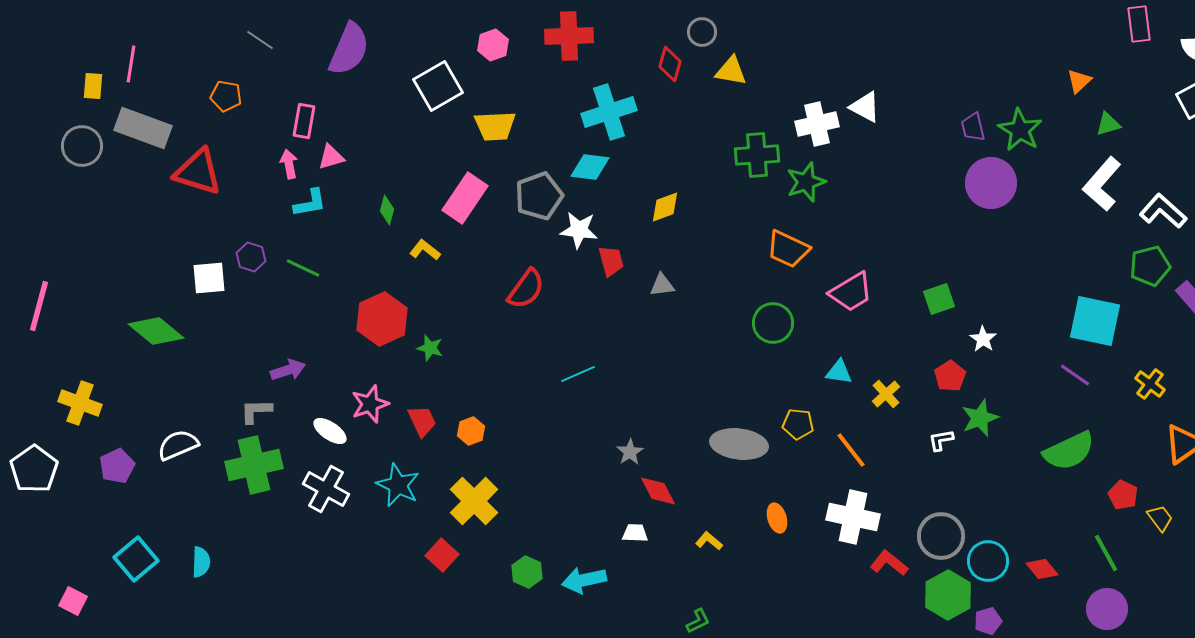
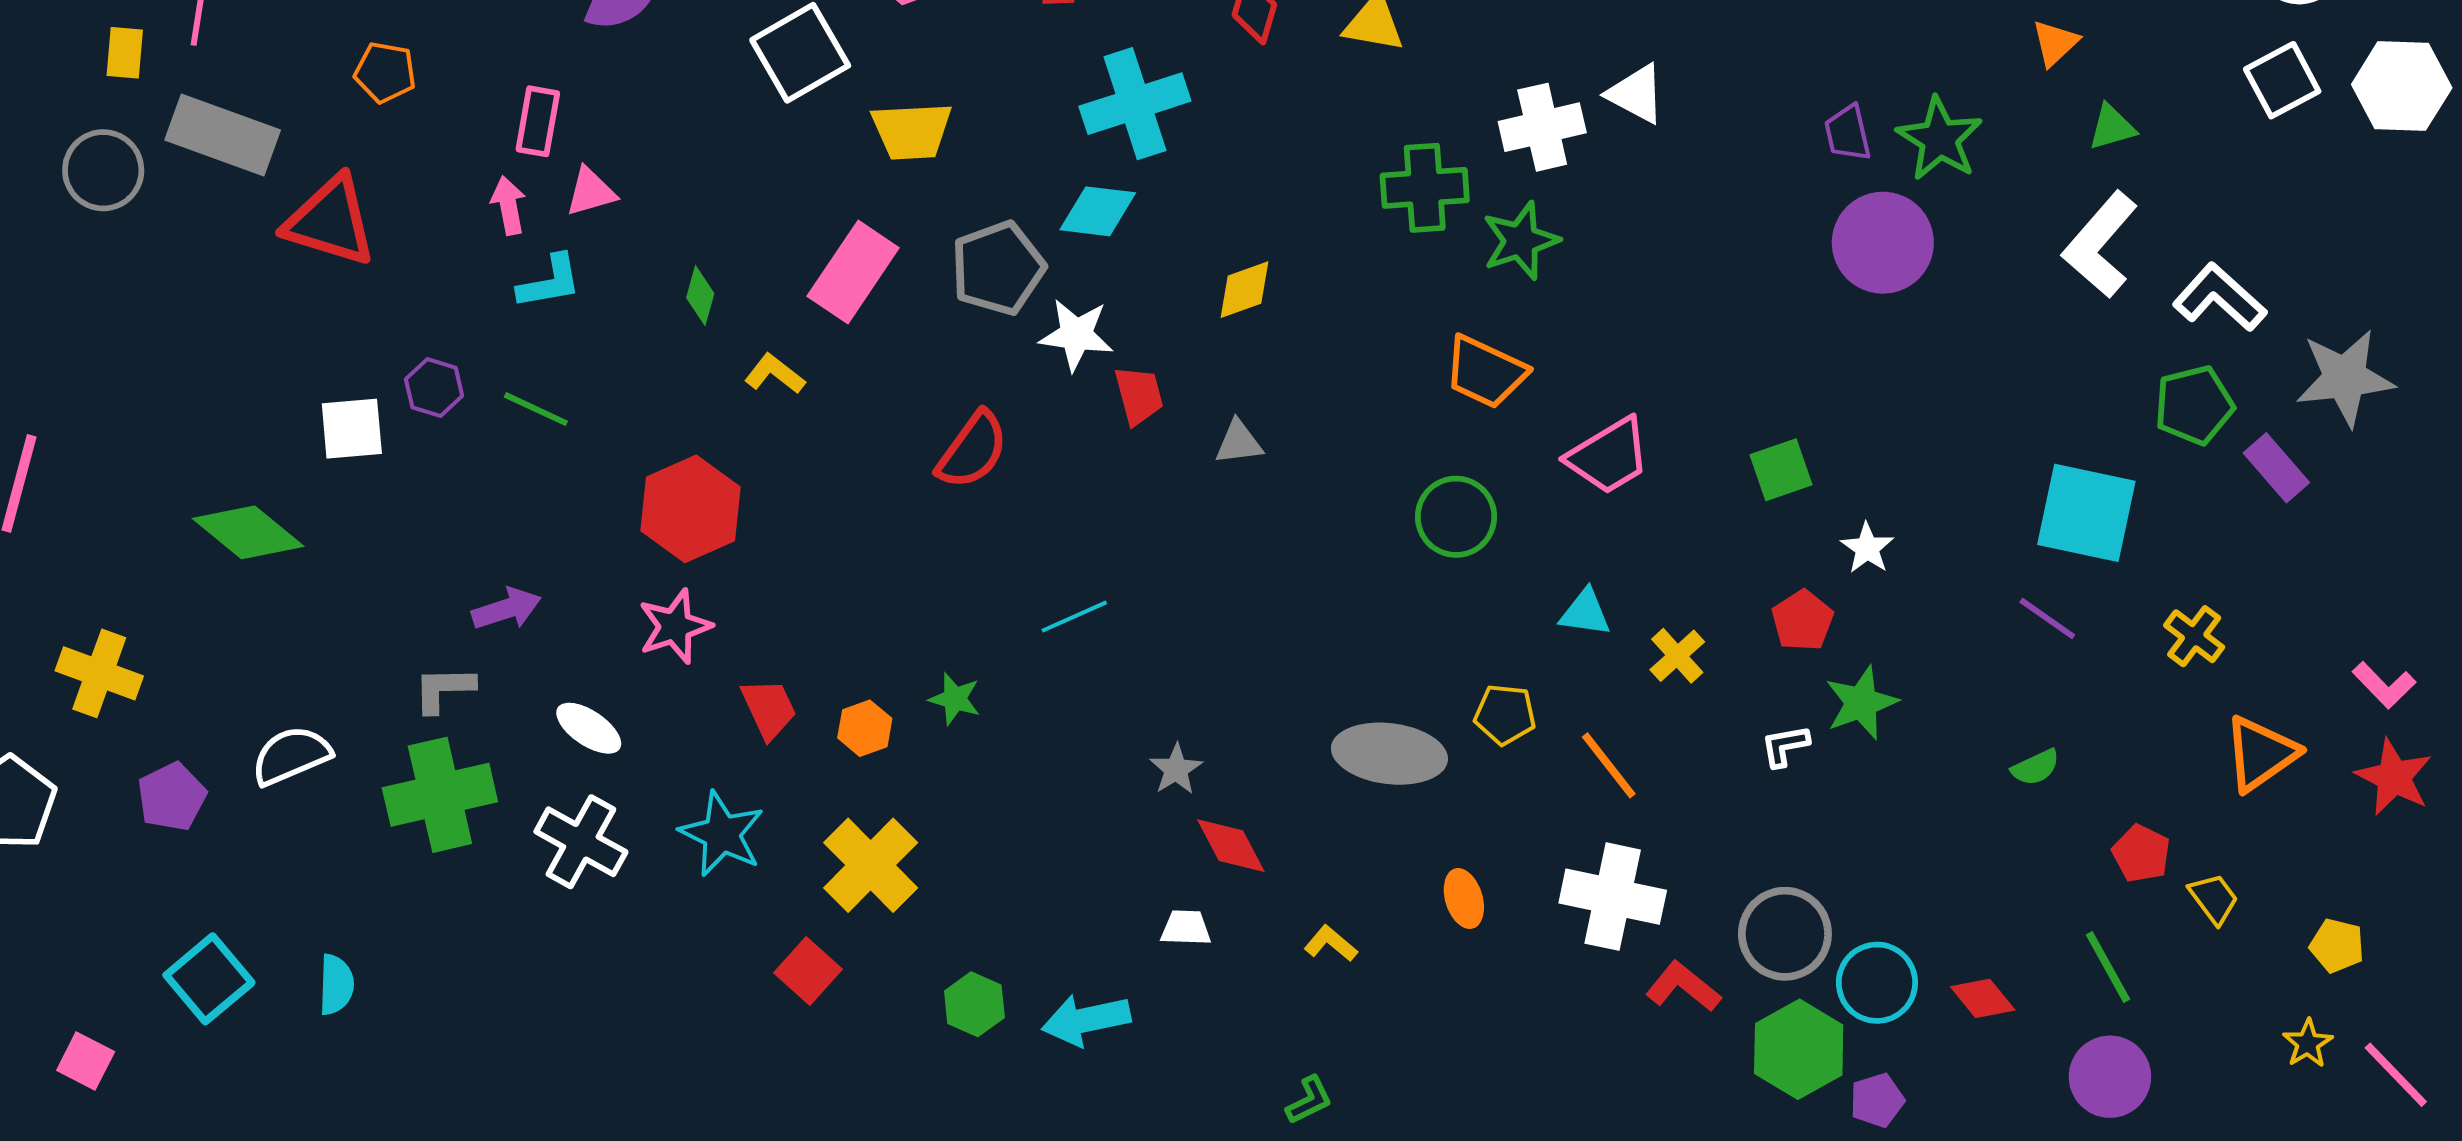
green star: (430, 348) -> (955, 699), moved
pink star: (370, 404) -> (675, 626), moved
green semicircle: (1069, 451) -> (2036, 767), size x0.5

